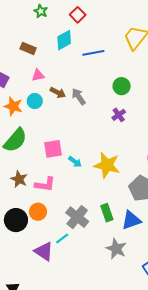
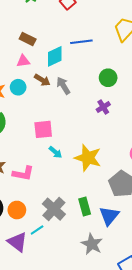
cyan diamond: (64, 40) -> (55, 56), moved
brown rectangle: (28, 48) -> (28, 39), moved
pink square: (53, 149) -> (43, 129), moved
orange circle: (38, 212) -> (17, 210), moved
blue triangle: (131, 220) -> (109, 216), turned -35

